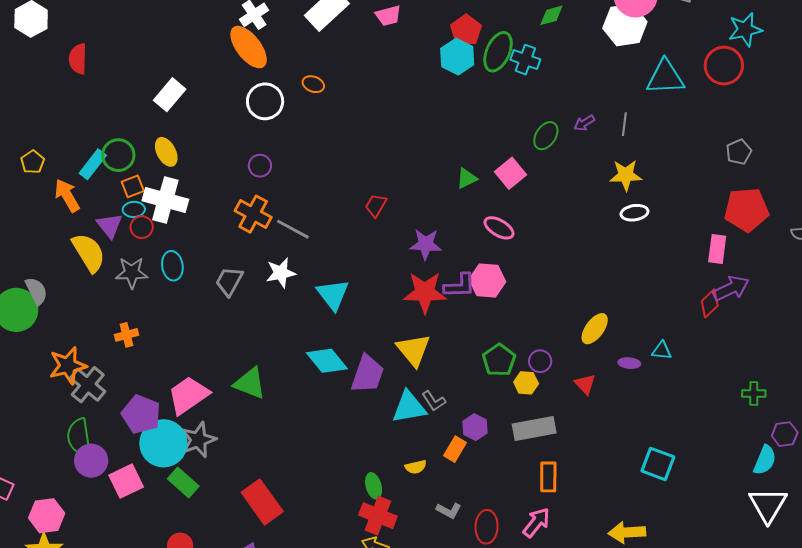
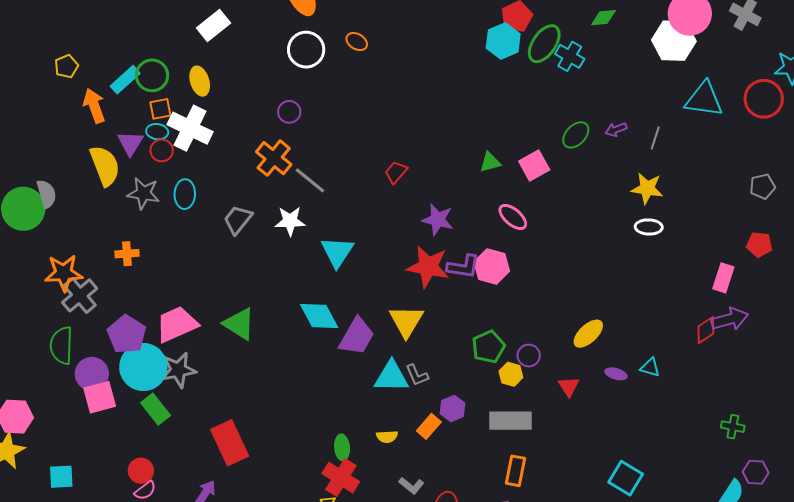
red pentagon: (746, 210) -> (759, 245), size x0.6
purple circle: (91, 461) -> (92, 374), moved

